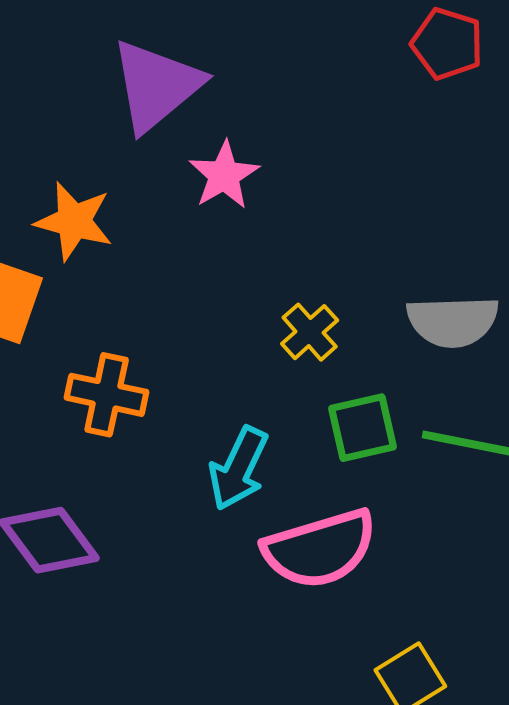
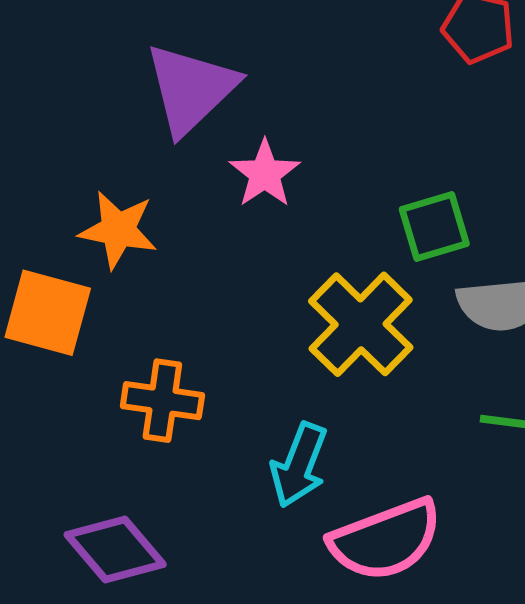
yellow cross: (310, 332) -> (361, 324), size x1.8
green square: (363, 428) -> (434, 226), moved

